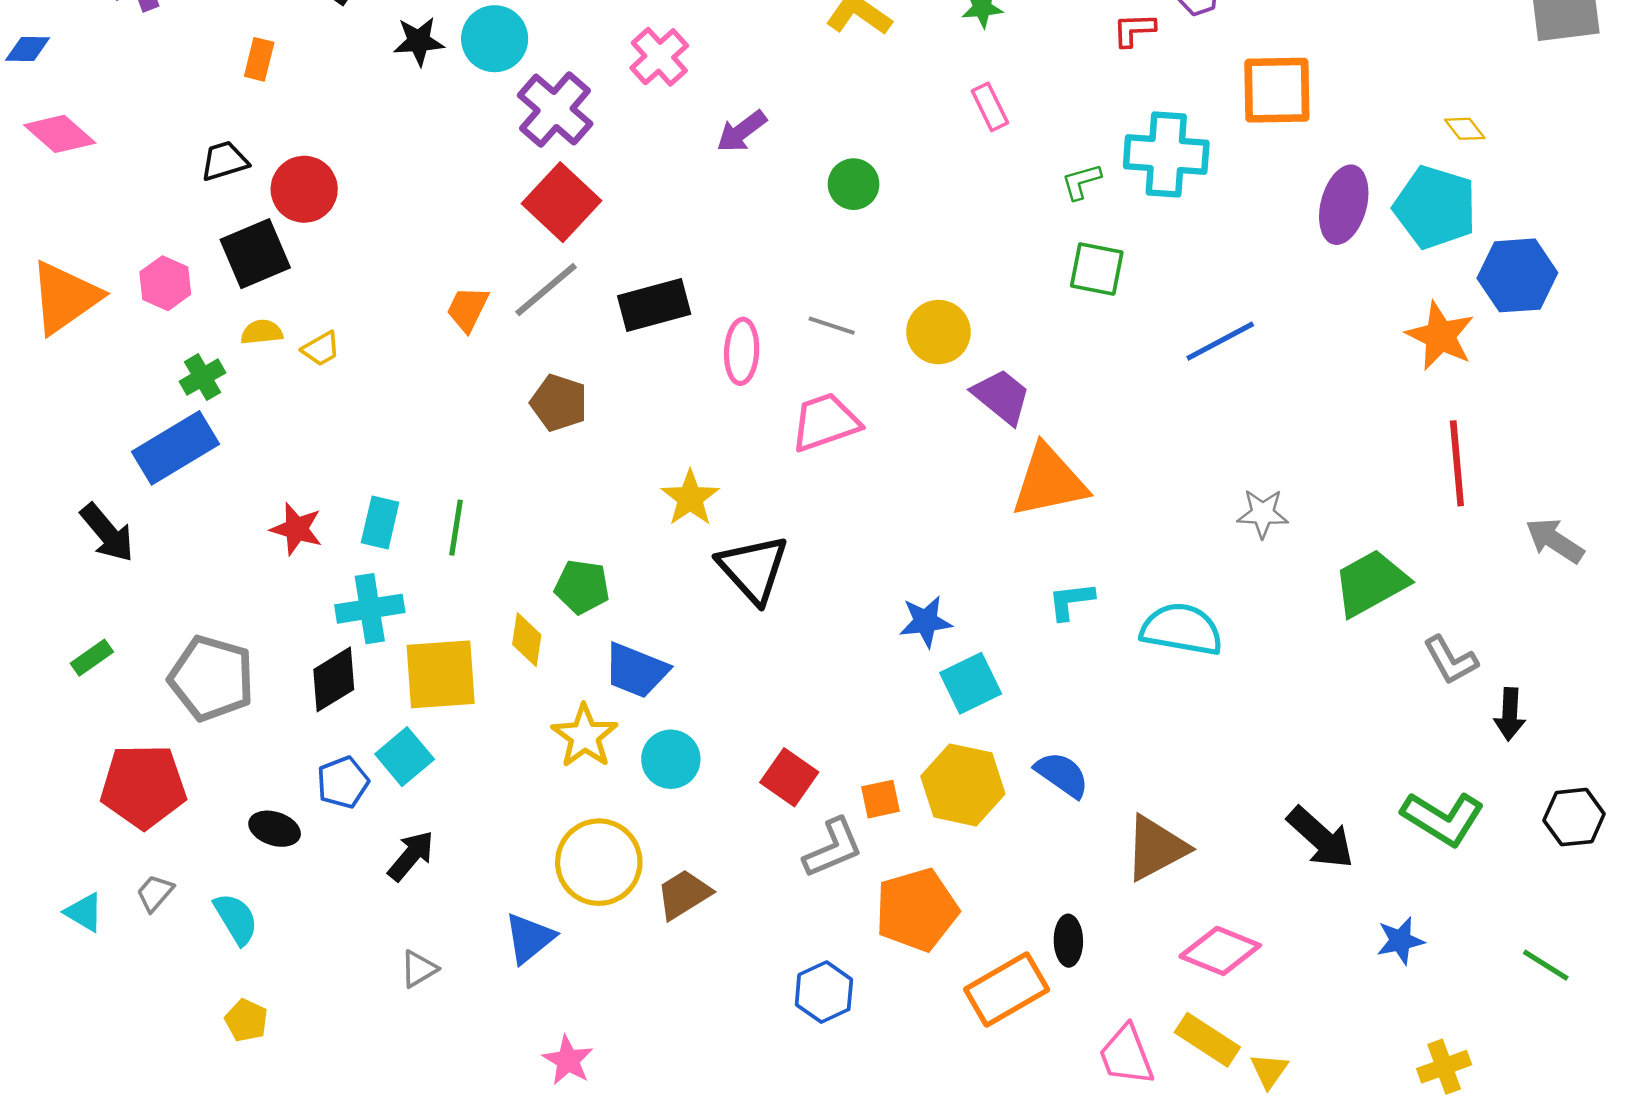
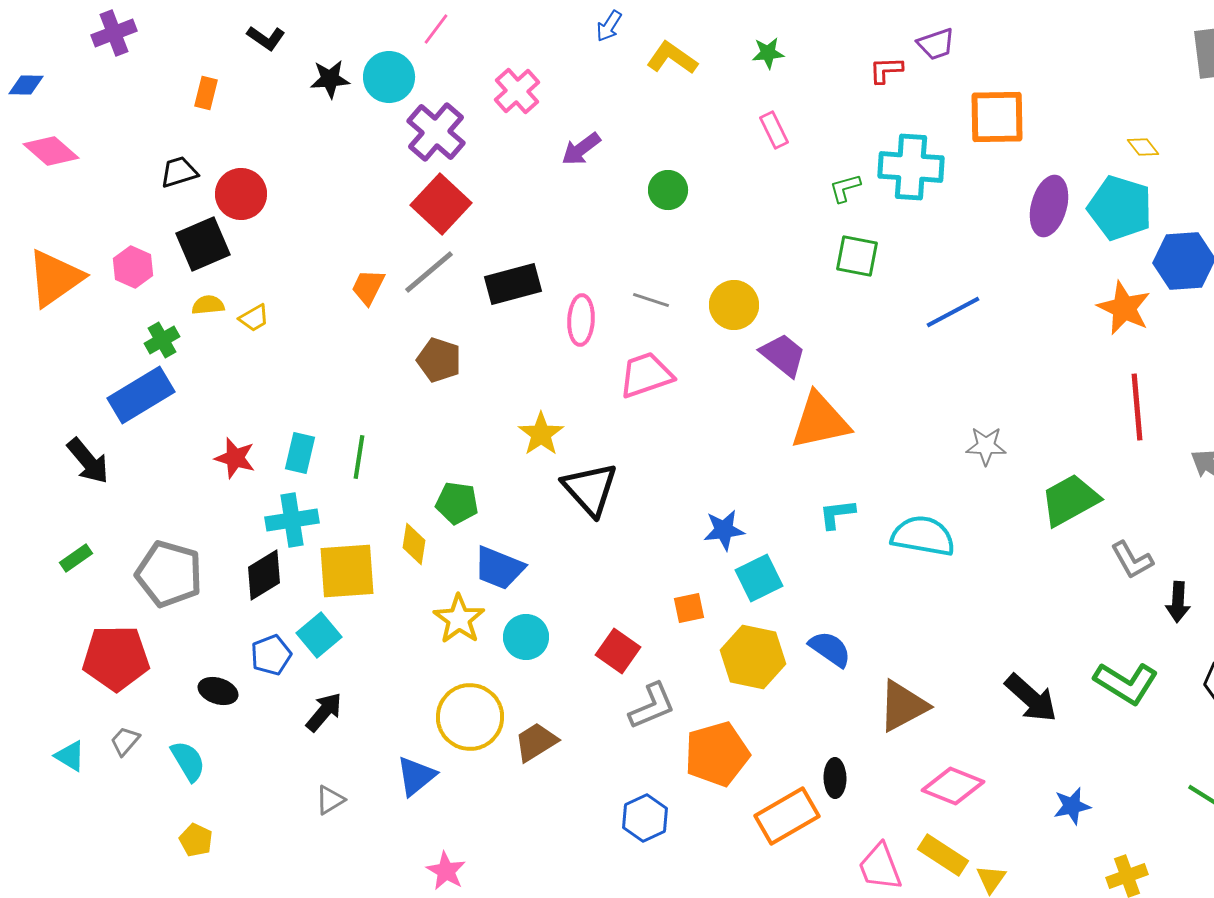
orange square: (881, 799) -> (689, 608), moved
blue star: (1400, 941) -> (1072, 806), moved

